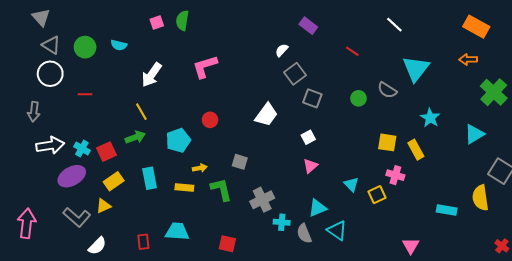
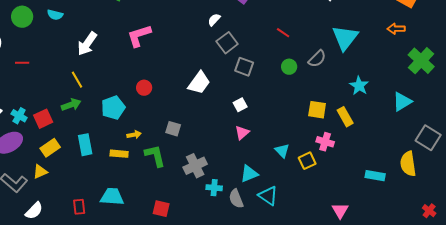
red line: (352, 51) -> (283, 33), moved
gray semicircle: (387, 90) -> (317, 59), turned -78

